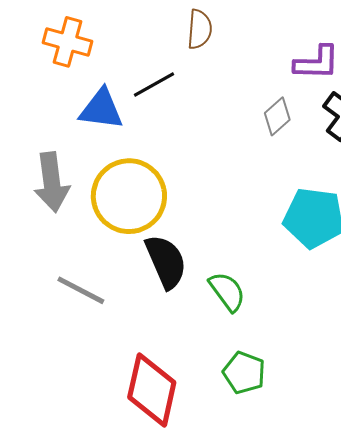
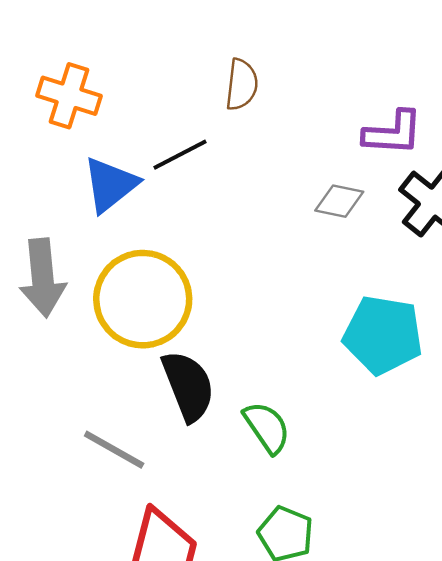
blue triangle: (101, 109) -> (110, 185), turned -48
gray diamond: (277, 116) -> (339, 201), turned 51
gray line: (81, 290) -> (114, 450), moved

